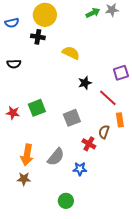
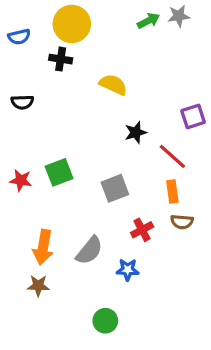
orange rectangle: (120, 120) -> (172, 191), moved
brown semicircle: (104, 132) -> (182, 222), moved, turned -104
red cross: (89, 144) -> (142, 230), turned 32

